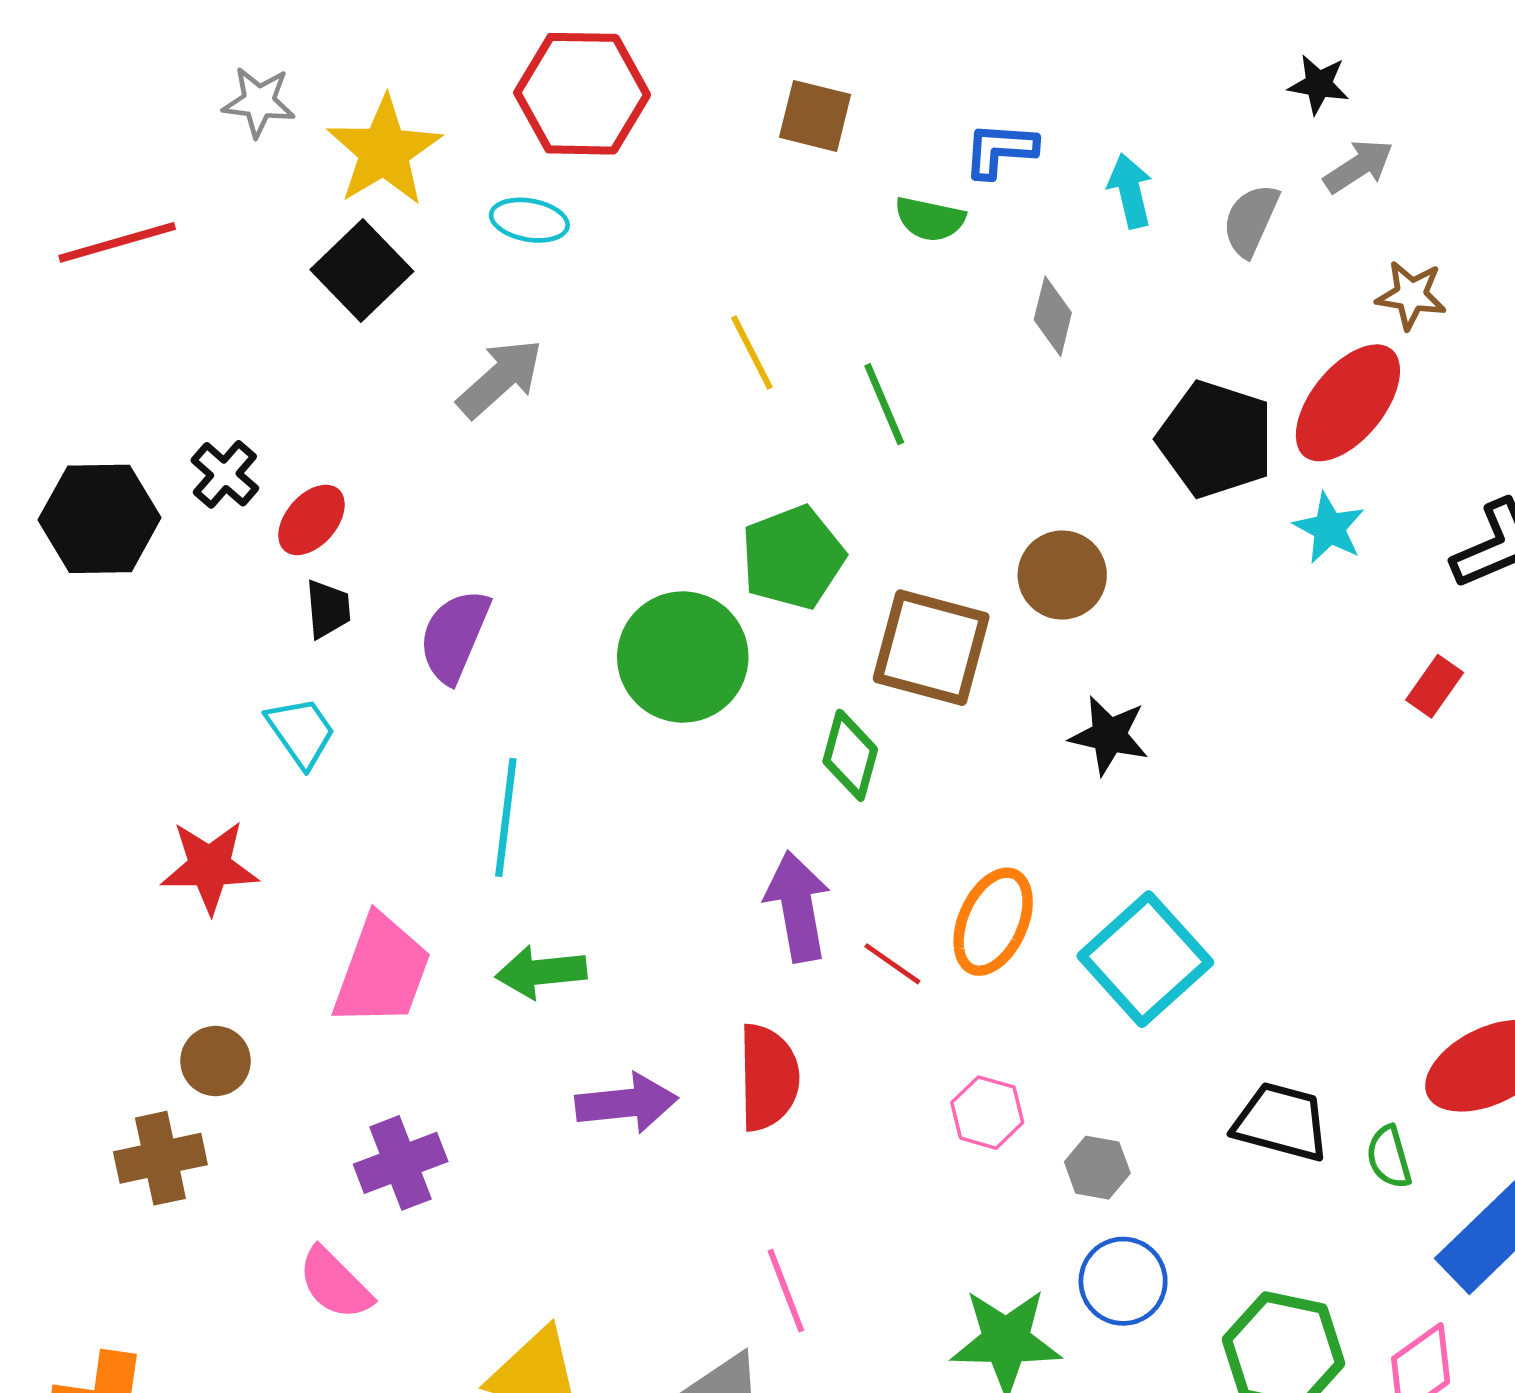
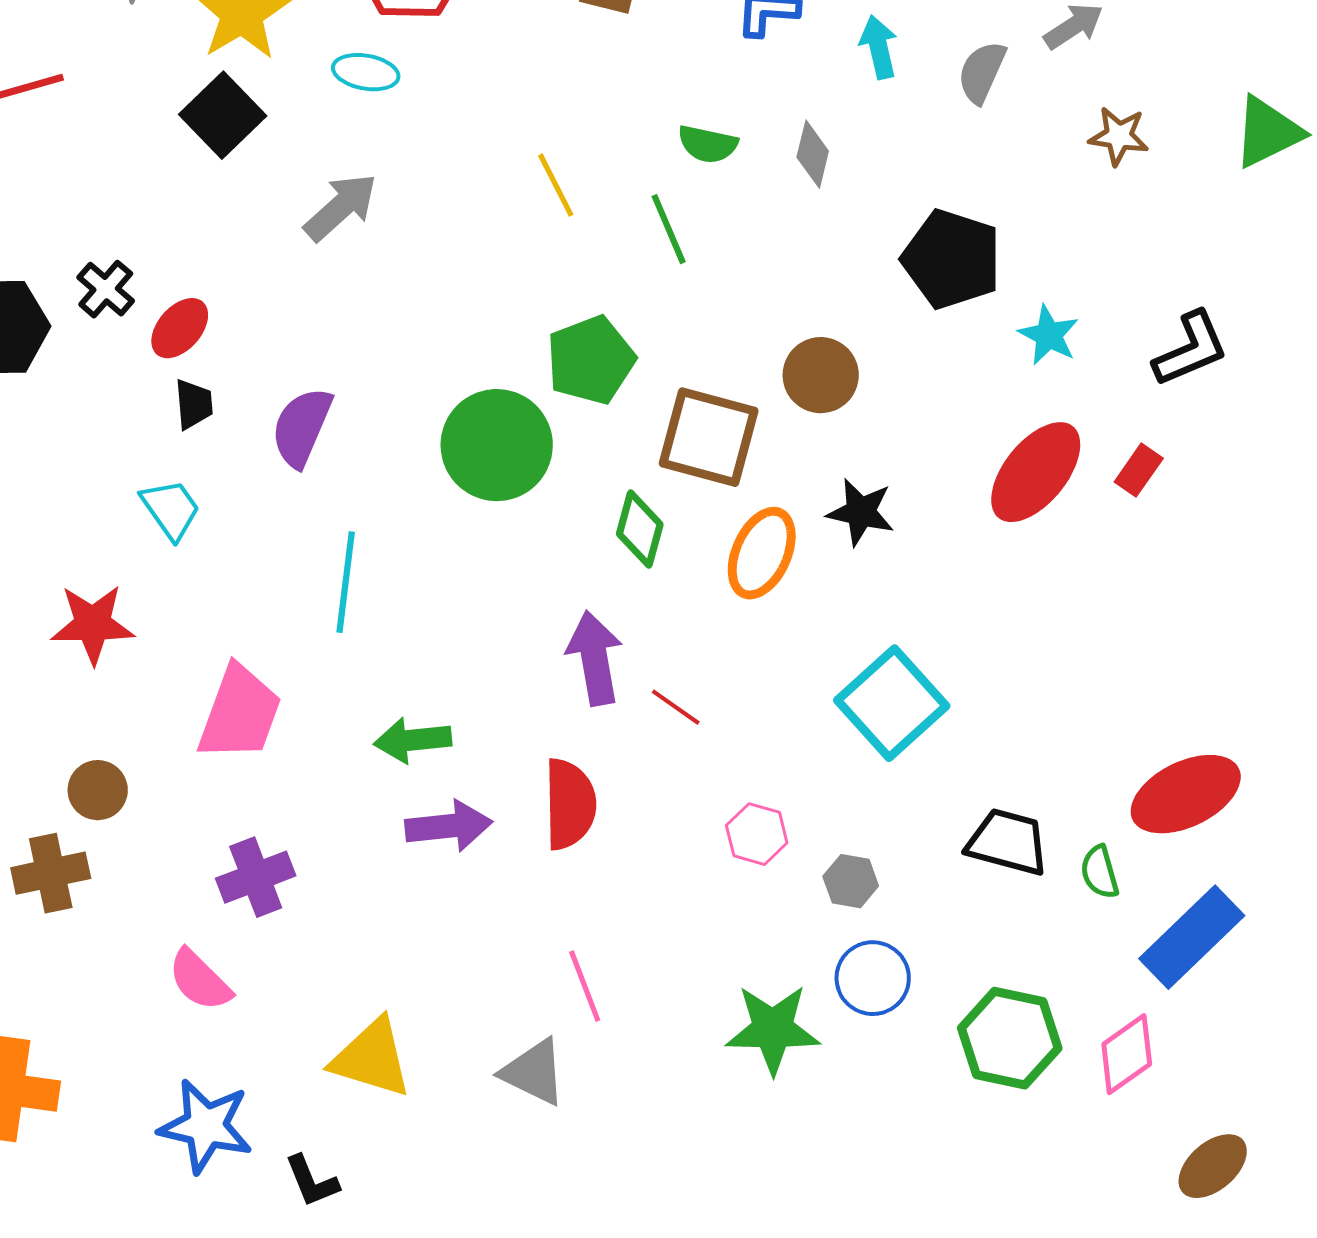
green semicircle: (930, 219) -> (708, 144), moved
red ellipse: (1348, 403) -> (1036, 472), moved
orange ellipse: (993, 922) -> (762, 553), moved
green arrow: (541, 972) -> (413, 740), moved

